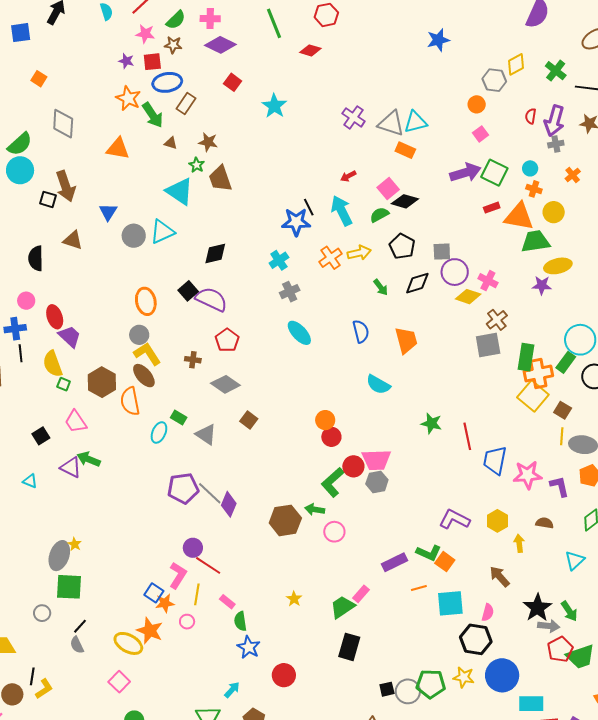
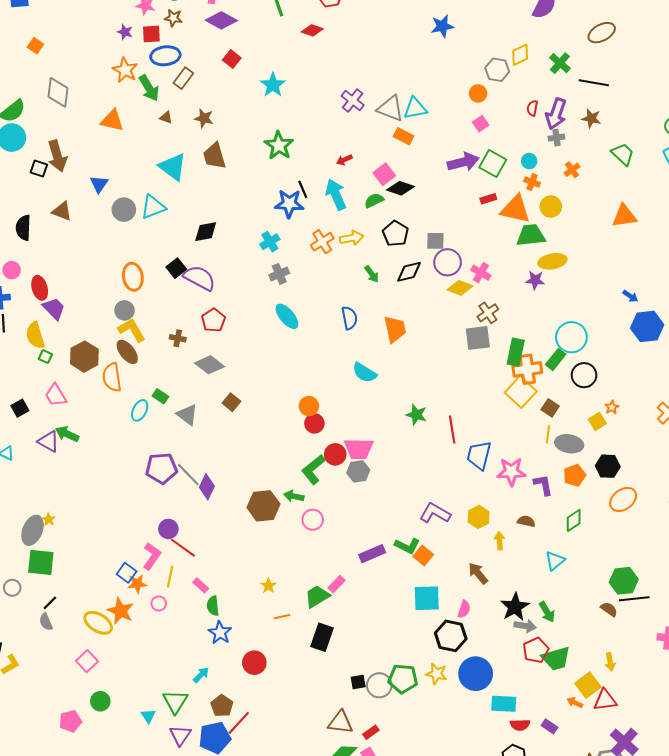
green star: (197, 165) -> (279, 145), moved, size x1.8
orange line: (419, 588) -> (282, 617), moved

